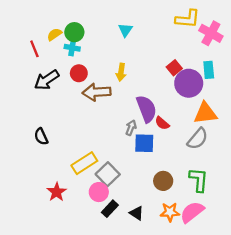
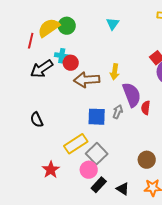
yellow semicircle: (54, 34) -> (49, 28), size x1.6
cyan cross: (72, 48) -> (62, 56), moved
red line: (34, 49) -> (31, 41), turned 35
yellow arrow: (121, 72) -> (115, 72), moved
red semicircle: (162, 123) -> (146, 108), turned 56
blue square: (144, 143) -> (97, 117), moved

